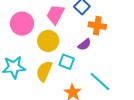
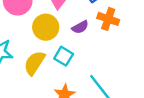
purple semicircle: (85, 44) -> (80, 27), moved

